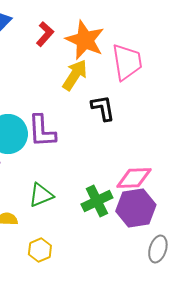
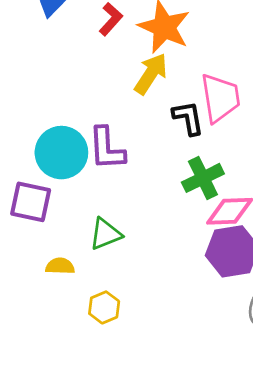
pink trapezoid: (127, 62) -> (220, 98), moved
green cross: (97, 201) -> (203, 178), moved

